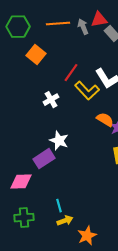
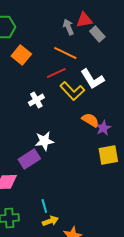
orange line: (58, 24) -> (65, 53), moved, turned 30
red line: (71, 73) -> (56, 73), turned 30
white star: (59, 141) -> (44, 141), turned -30

